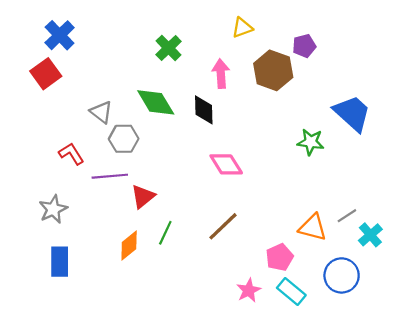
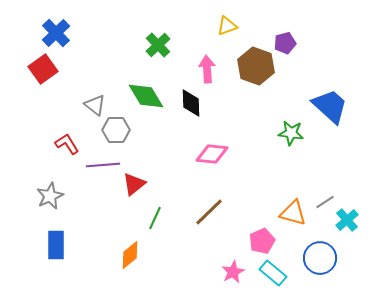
pink diamond: (226, 164) -> (212, 154), turned -52
orange diamond: (129, 246) -> (130, 255), moved

